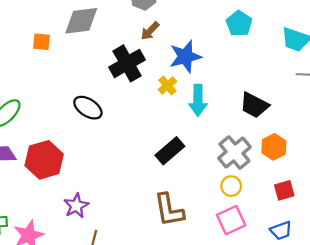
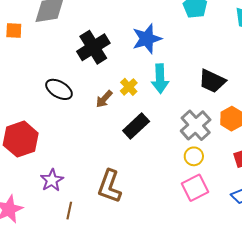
brown arrow: (150, 31) -> (104, 99), moved
yellow cross: (167, 85) -> (129, 87), moved
brown L-shape: (169, 210) -> (110, 186), moved, turned 32

